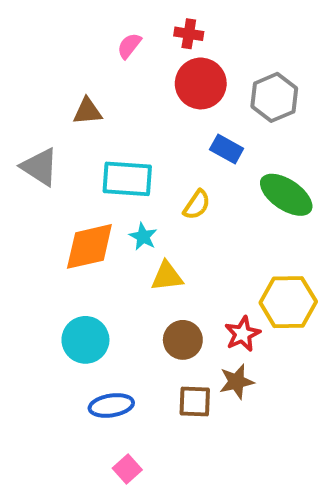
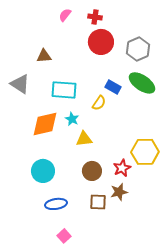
pink semicircle: (129, 46) -> (65, 15), moved
blue rectangle: (227, 149) -> (113, 87), moved
green ellipse: (286, 195) -> (142, 83), moved

